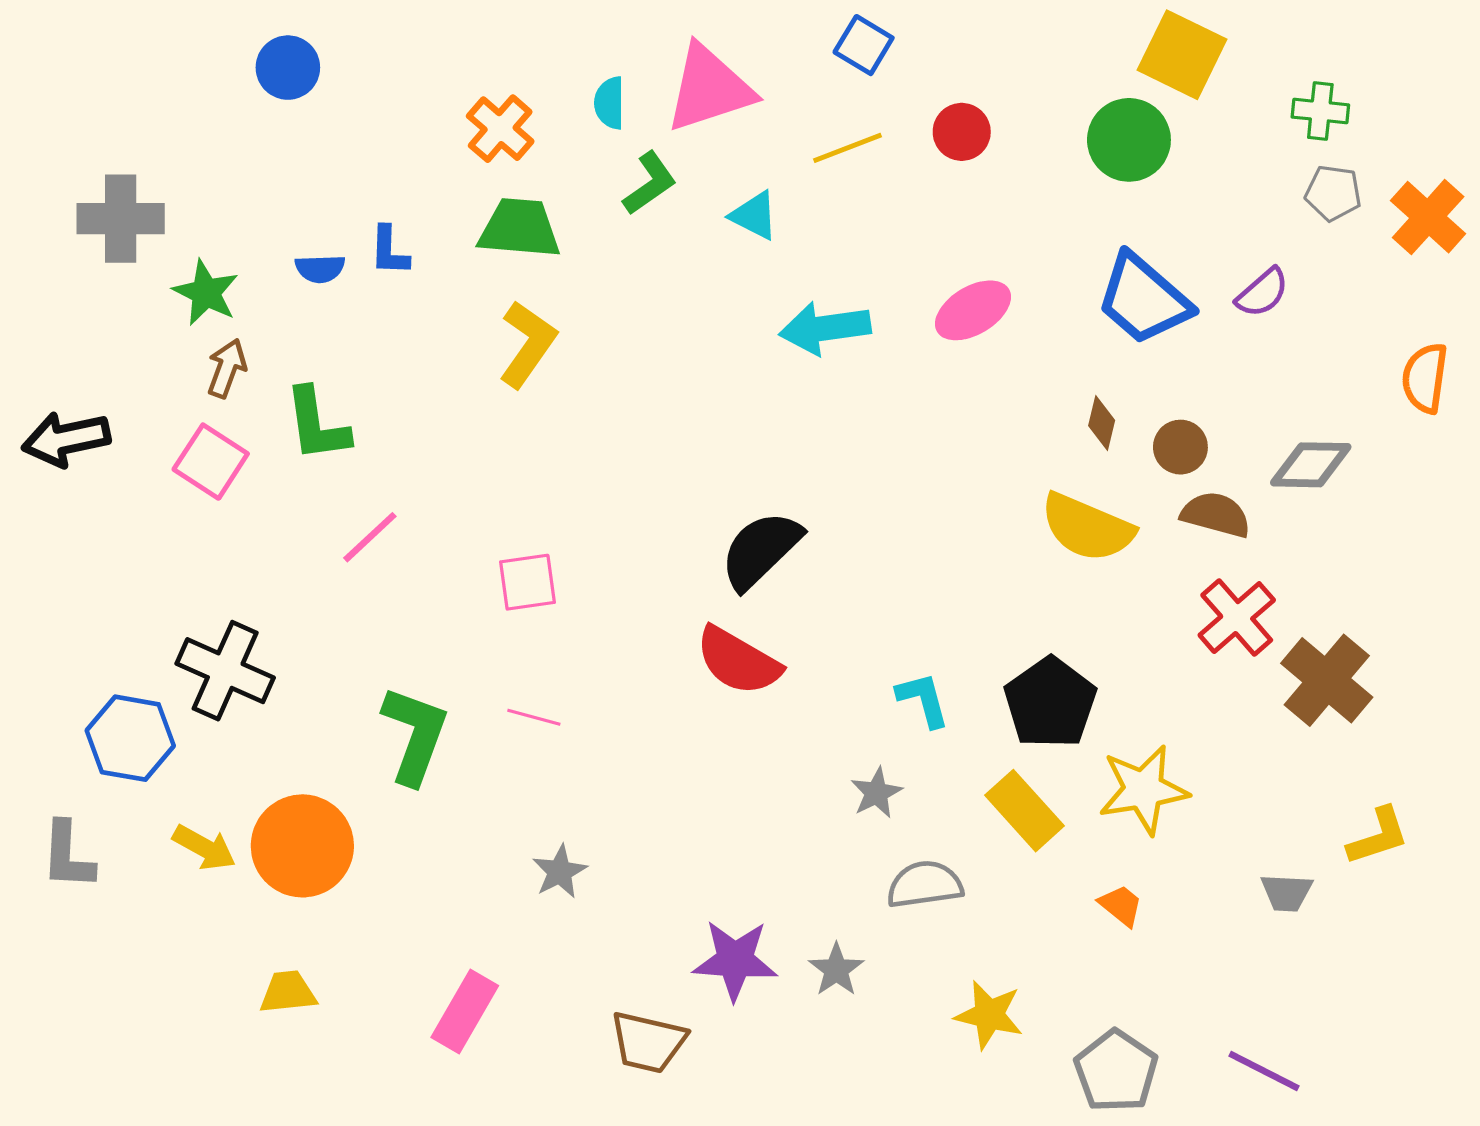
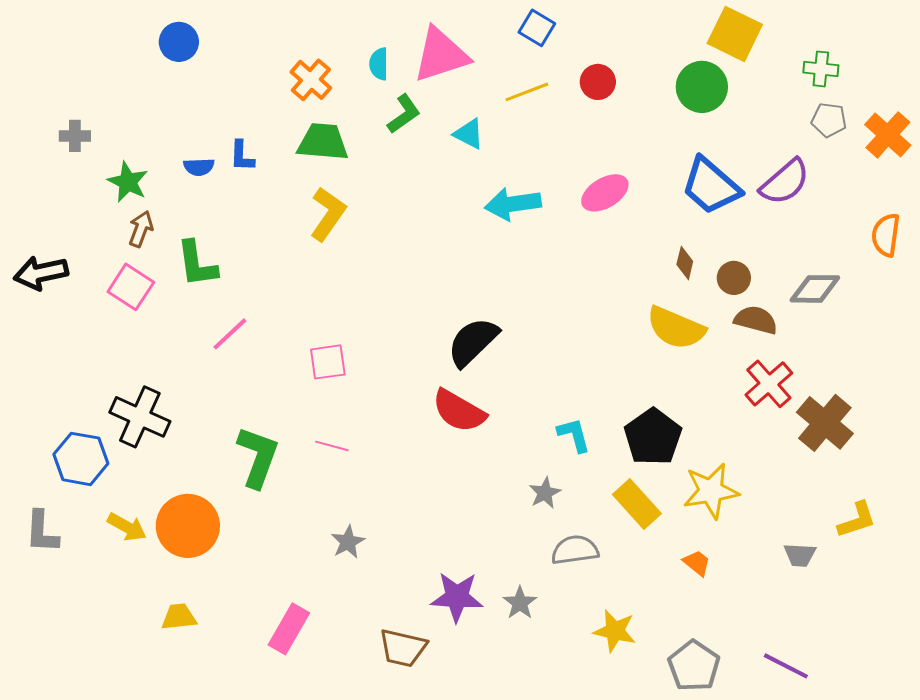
gray cross: (121, 219) -> (75, 136), size x0.6
purple semicircle: (1262, 293) -> (785, 182), size x1.5

